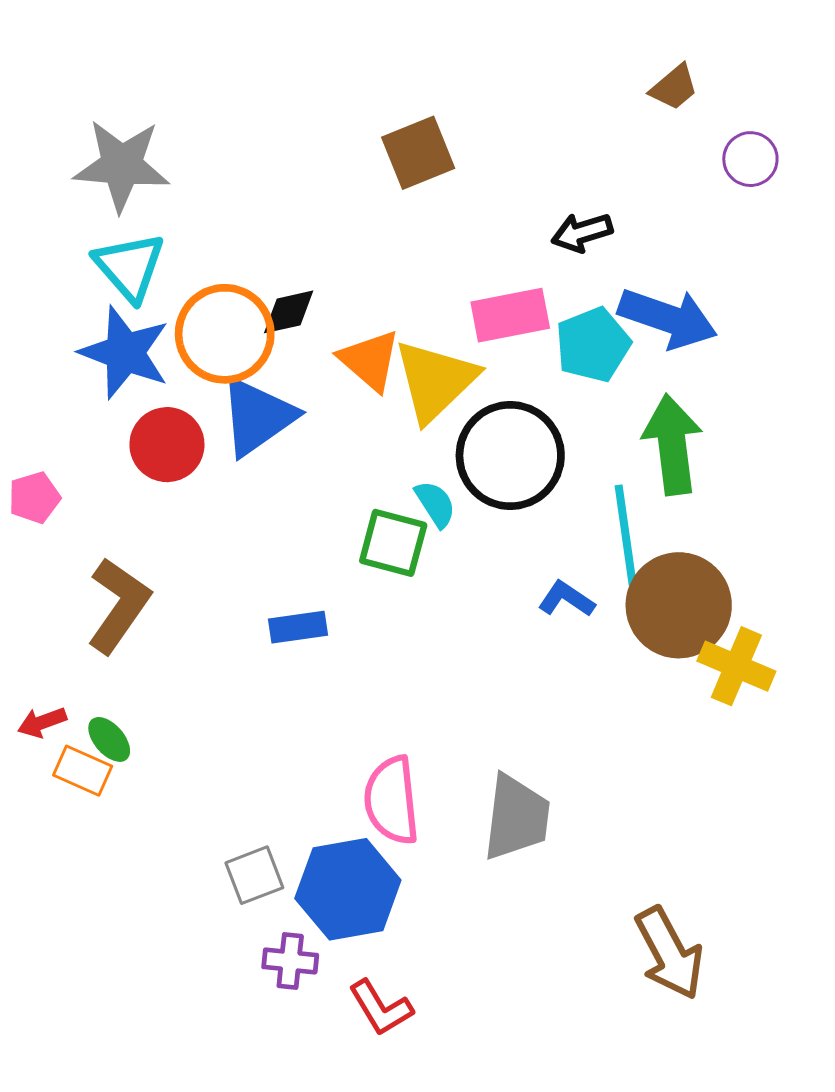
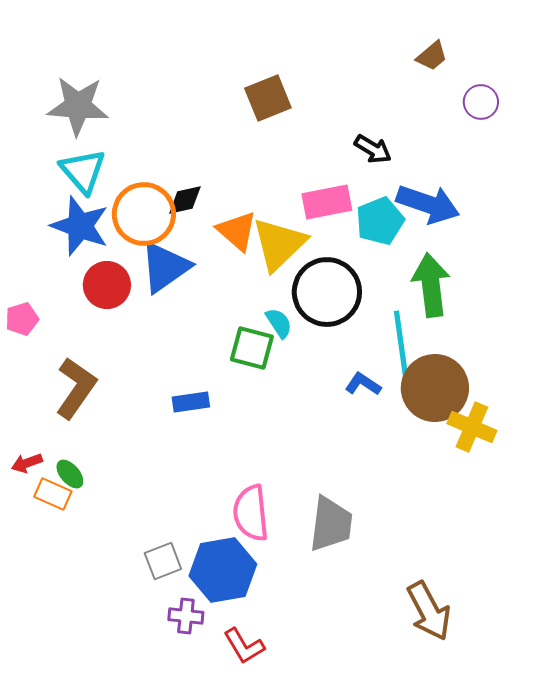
black arrow: (582, 232) -> (373, 149), turned -132

